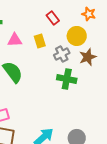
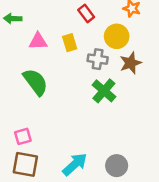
gray cross: (62, 54) -> (98, 59), turned 35
green cross: (67, 79) -> (104, 91), turned 30

